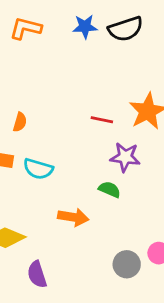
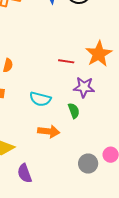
cyan semicircle: (38, 169) -> (40, 99), moved
green semicircle: (110, 189) -> (74, 111), turned 49

